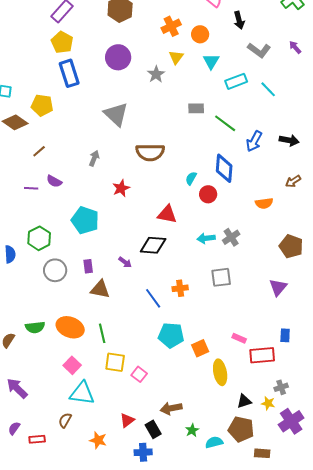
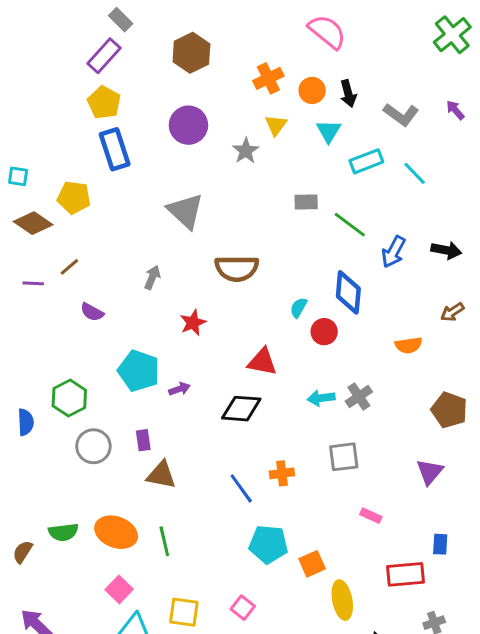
black arrow: (239, 20) -> (348, 93), moved
purple line: (31, 188) -> (33, 283), moved
purple arrow: (125, 262) -> (179, 389), moved, turned -56
pink rectangle: (239, 338) -> (371, 516), moved
yellow square: (115, 362) -> (184, 612), moved
pink square: (139, 374) -> (243, 608), moved

